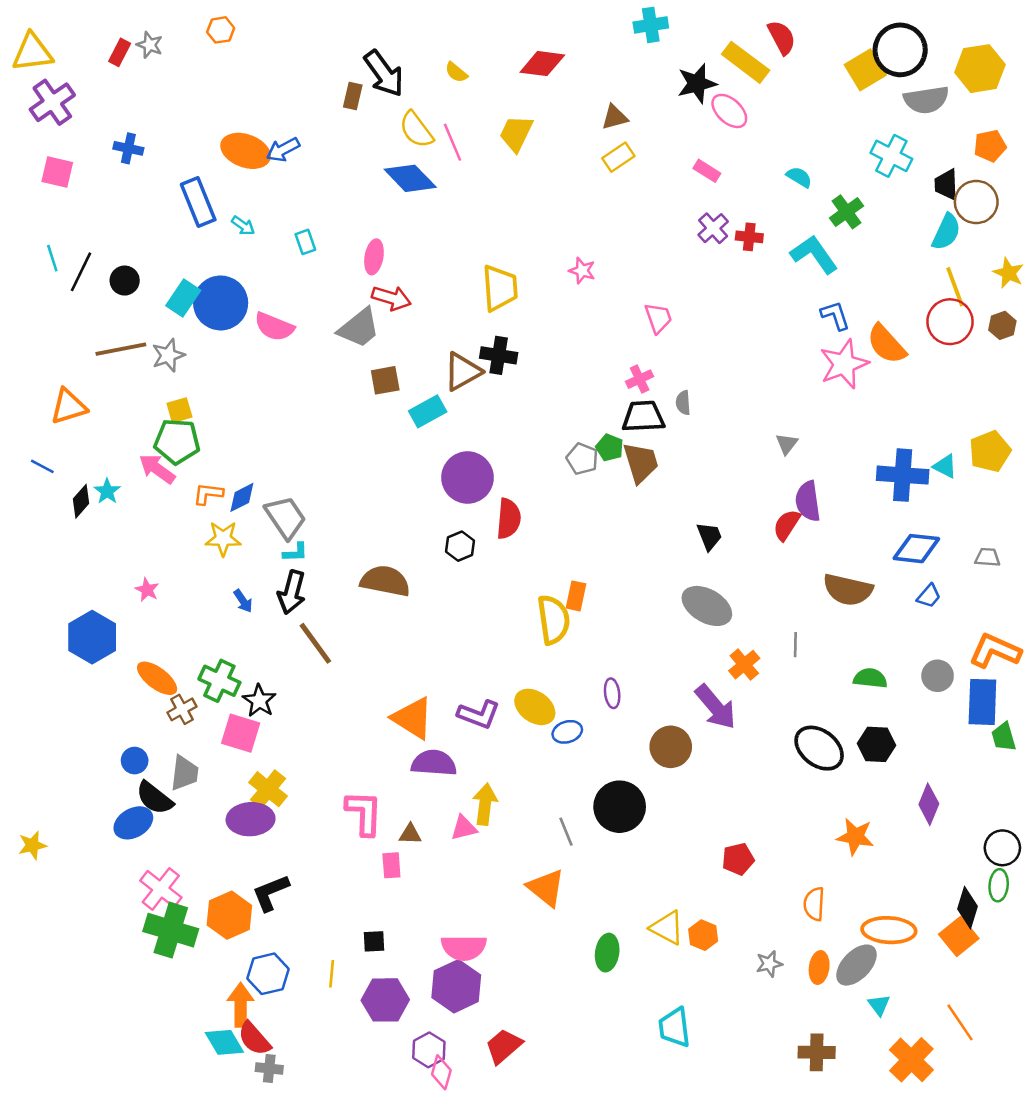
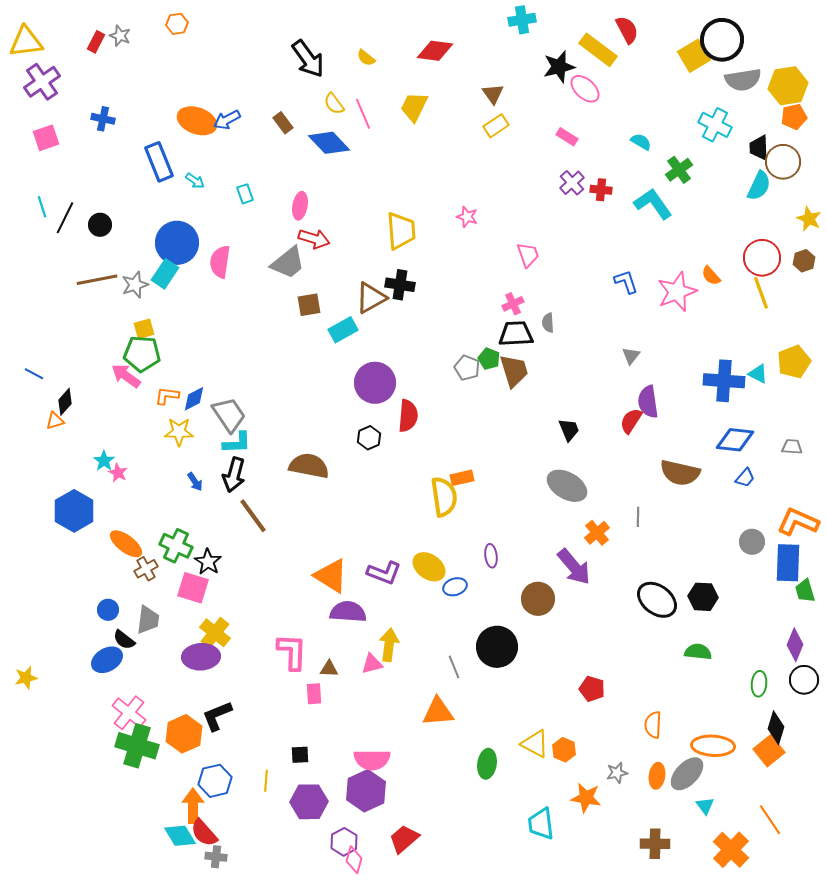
yellow hexagon: (980, 69) -> (788, 86), moved
brown rectangle: (353, 96) -> (283, 123), moved, turned -50
brown triangle: (615, 117) -> (493, 94), turned -50
yellow semicircle: (416, 130) -> (334, 104), size x0.7
pink square: (57, 172) -> (46, 138), turned -32
yellow line: (955, 287) -> (761, 293), moved
cyan rectangle: (183, 298) -> (165, 274), moved
blue L-shape: (835, 315) -> (626, 282), moved
pink semicircle: (274, 327) -> (220, 262), turned 76
orange semicircle: (886, 344) -> (711, 276), size x0.6
orange triangle: (69, 406) -> (55, 421), moved, size x0.6
cyan star: (107, 491) -> (104, 461), moved
cyan L-shape: (295, 552) -> (237, 443), size x1.4
orange rectangle: (576, 596) -> (462, 478), turned 65
green semicircle: (870, 678) -> (698, 652), moved
black semicircle: (155, 798) -> (124, 640), size x0.7
purple diamond: (929, 804) -> (795, 645), moved
orange star: (855, 837) -> (586, 798), moved
red pentagon: (738, 859) -> (592, 689), turned 30
green ellipse: (999, 885) -> (759, 684), moved
orange triangle: (546, 888) -> (438, 712), turned -44

